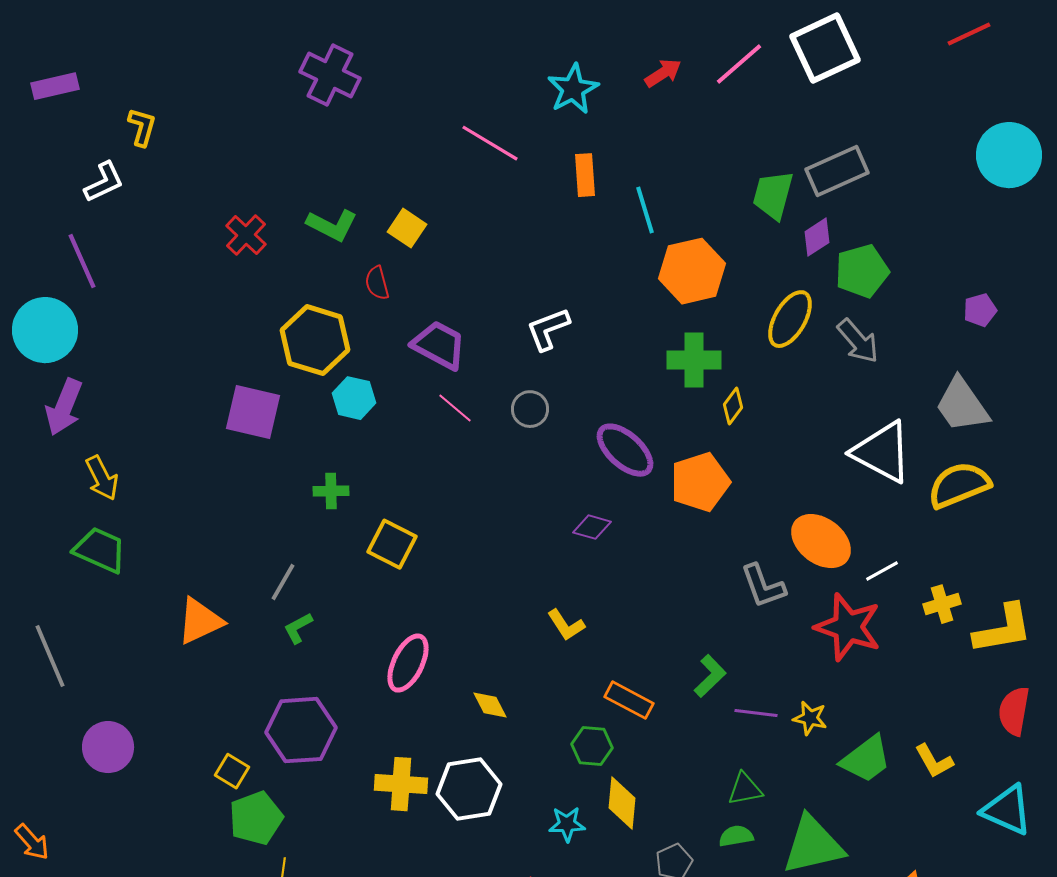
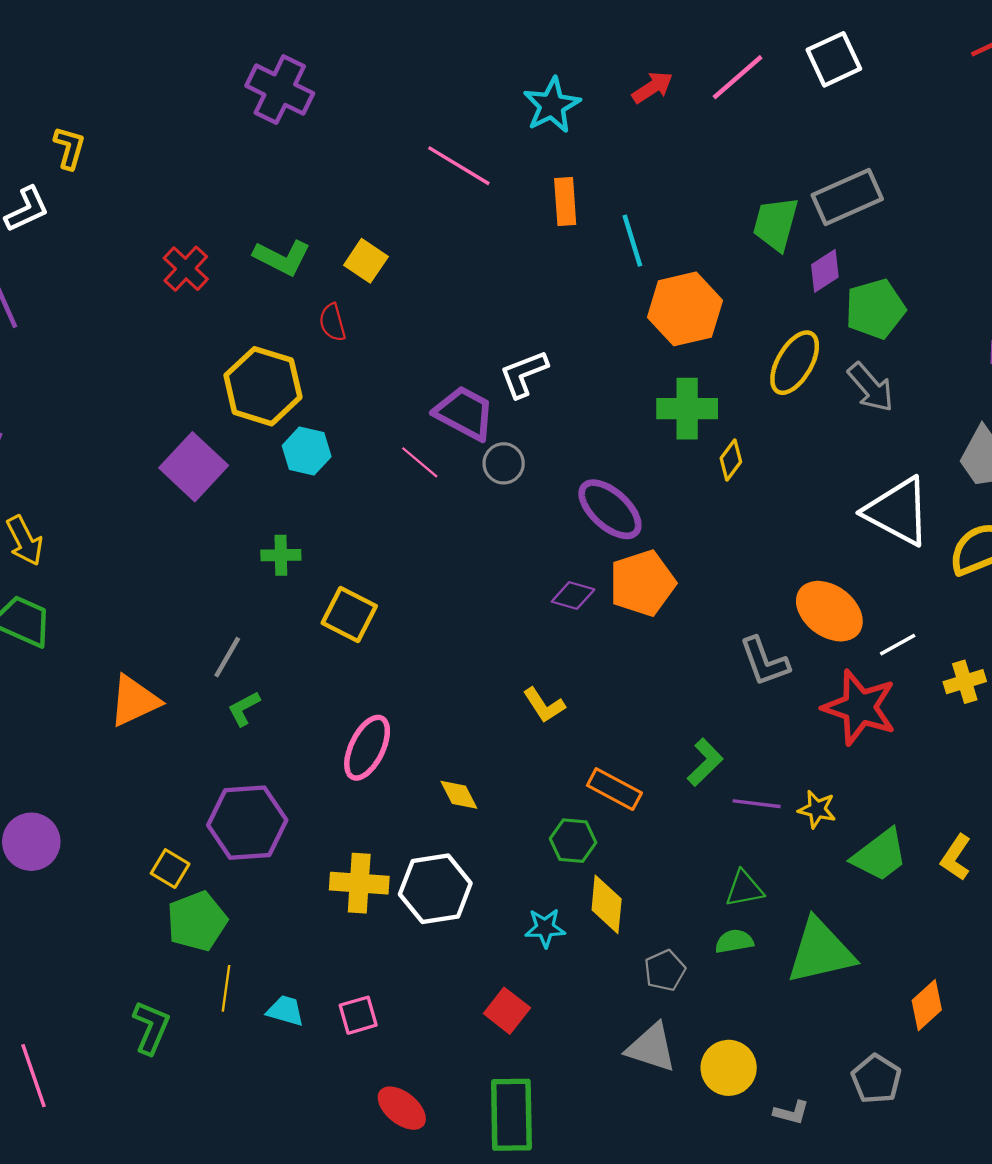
white square: (825, 48) -> (834, 59), size x0.7
purple trapezoid: (439, 345) -> (464, 413), moved
purple square: (253, 412) -> (194, 467), turned 30
orange pentagon: (700, 482) -> (642, 583), moved
yellow L-shape: (934, 761) -> (956, 857), turned 63

